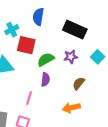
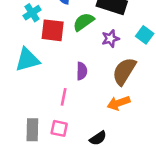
green semicircle: (46, 60) -> (84, 22), moved
brown semicircle: (79, 83) -> (124, 71), size x1.6

